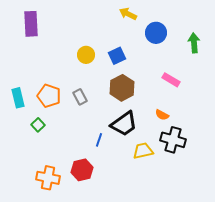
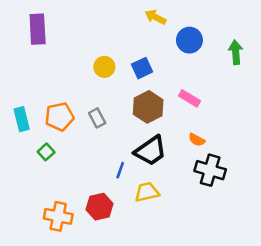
pink rectangle: (171, 80) -> (189, 98), moved
orange pentagon: (49, 96) -> (59, 117), turned -30
yellow trapezoid: (143, 151) -> (147, 192), moved

